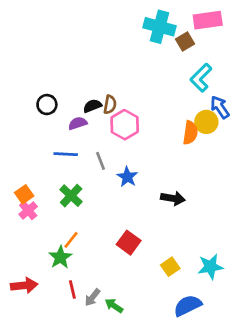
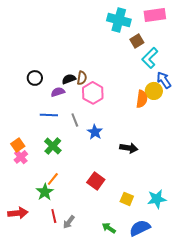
brown square: (185, 42) -> (137, 41), moved
yellow square: (170, 267) -> (127, 199), turned -32
green arrow: (114, 306) -> (109, 228), moved

